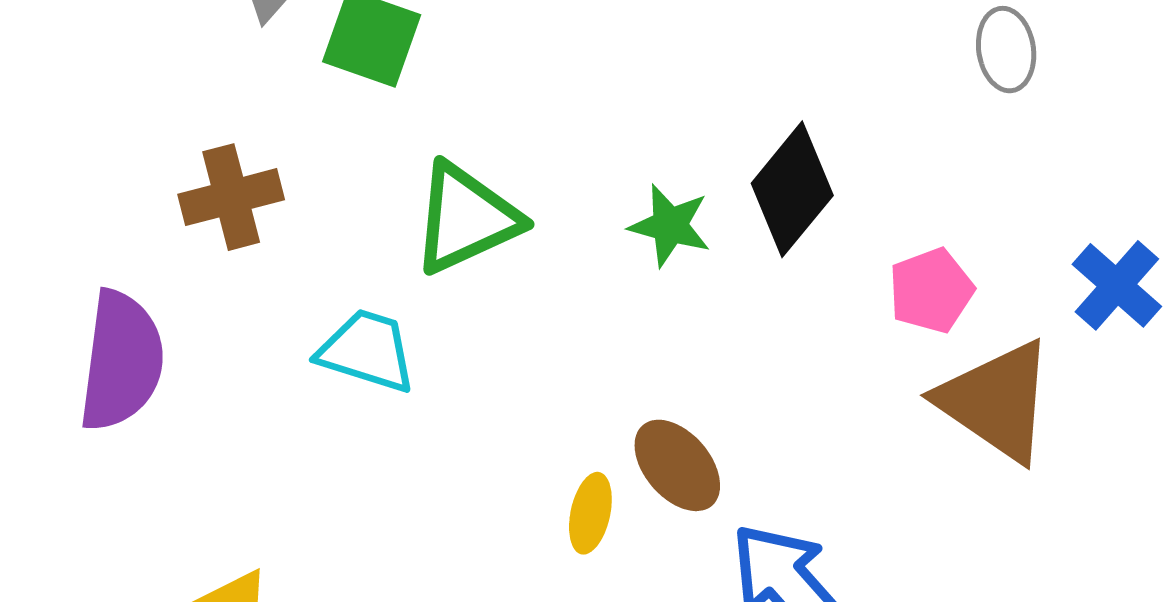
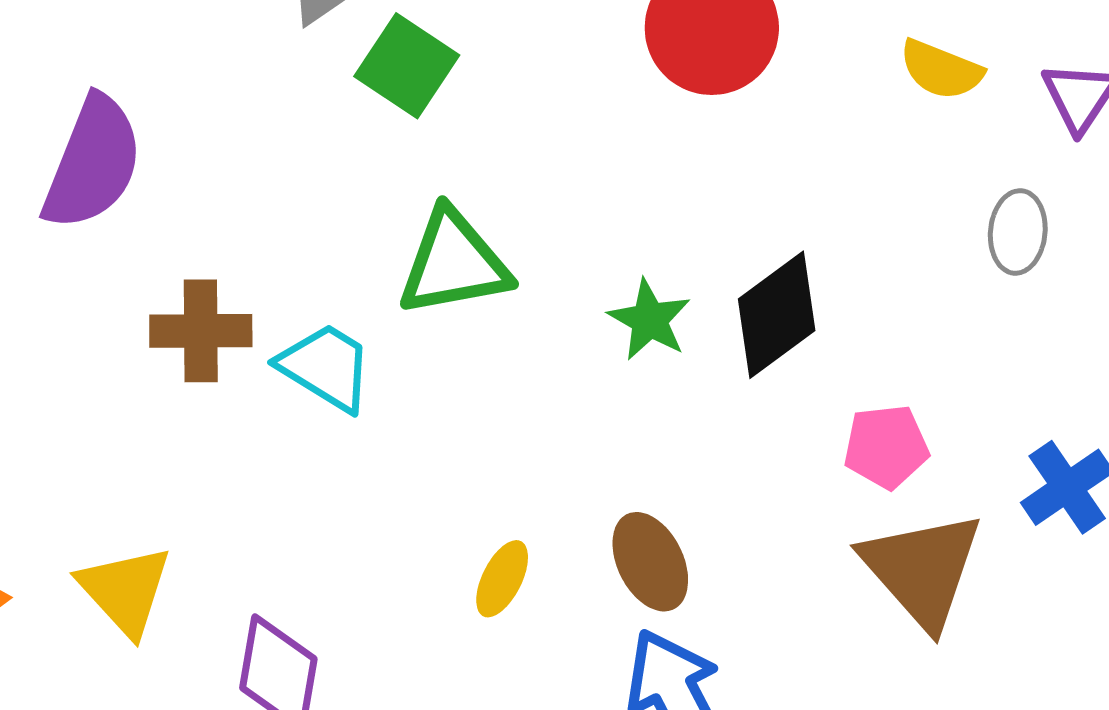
brown cross: (231, 197) -> (201, 331), moved
purple semicircle: (121, 361) -> (93, 163), moved
brown ellipse: (677, 465) -> (650, 562), moved

